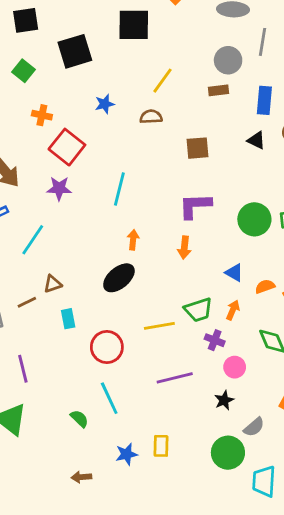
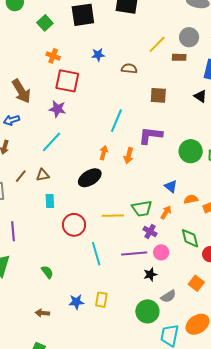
yellow line: (163, 81) -> (157, 44), moved
red square: (67, 147) -> (67, 81), turned -35
cyan line: (119, 189) -> (116, 121), moved
cyan line: (33, 240) -> (52, 142), moved
orange arrow: (184, 248) -> (129, 156), moved
brown line: (27, 302) -> (21, 176), moved, turned -32
purple line: (175, 378) -> (134, 254), moved
cyan line: (109, 398) -> (96, 254), moved

